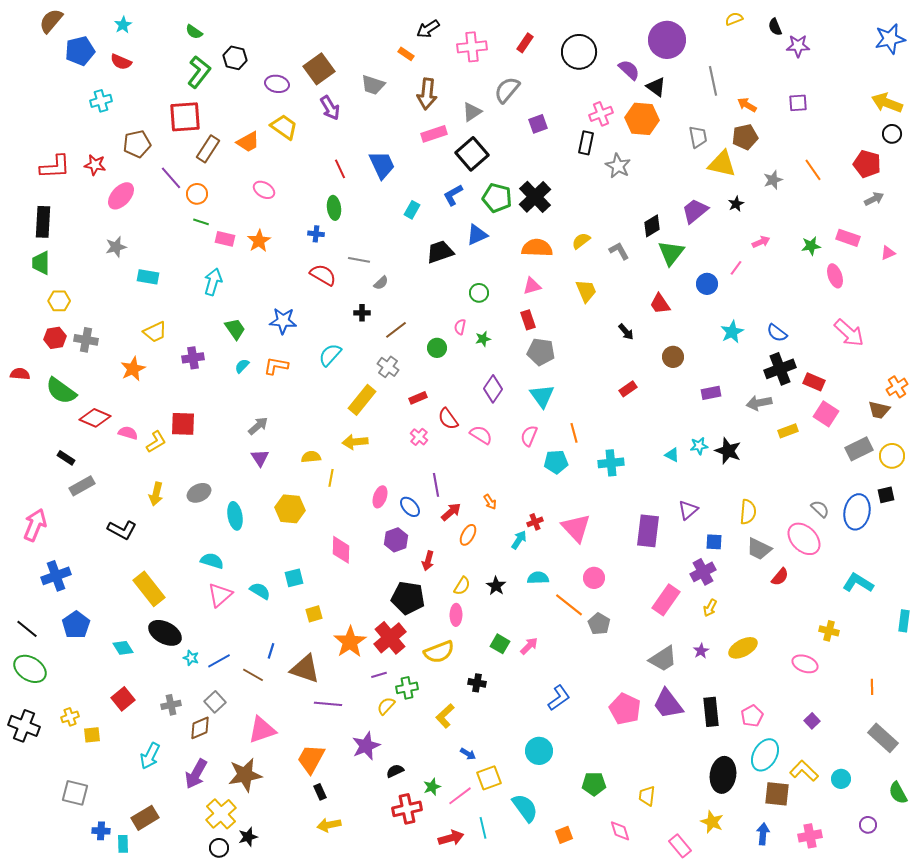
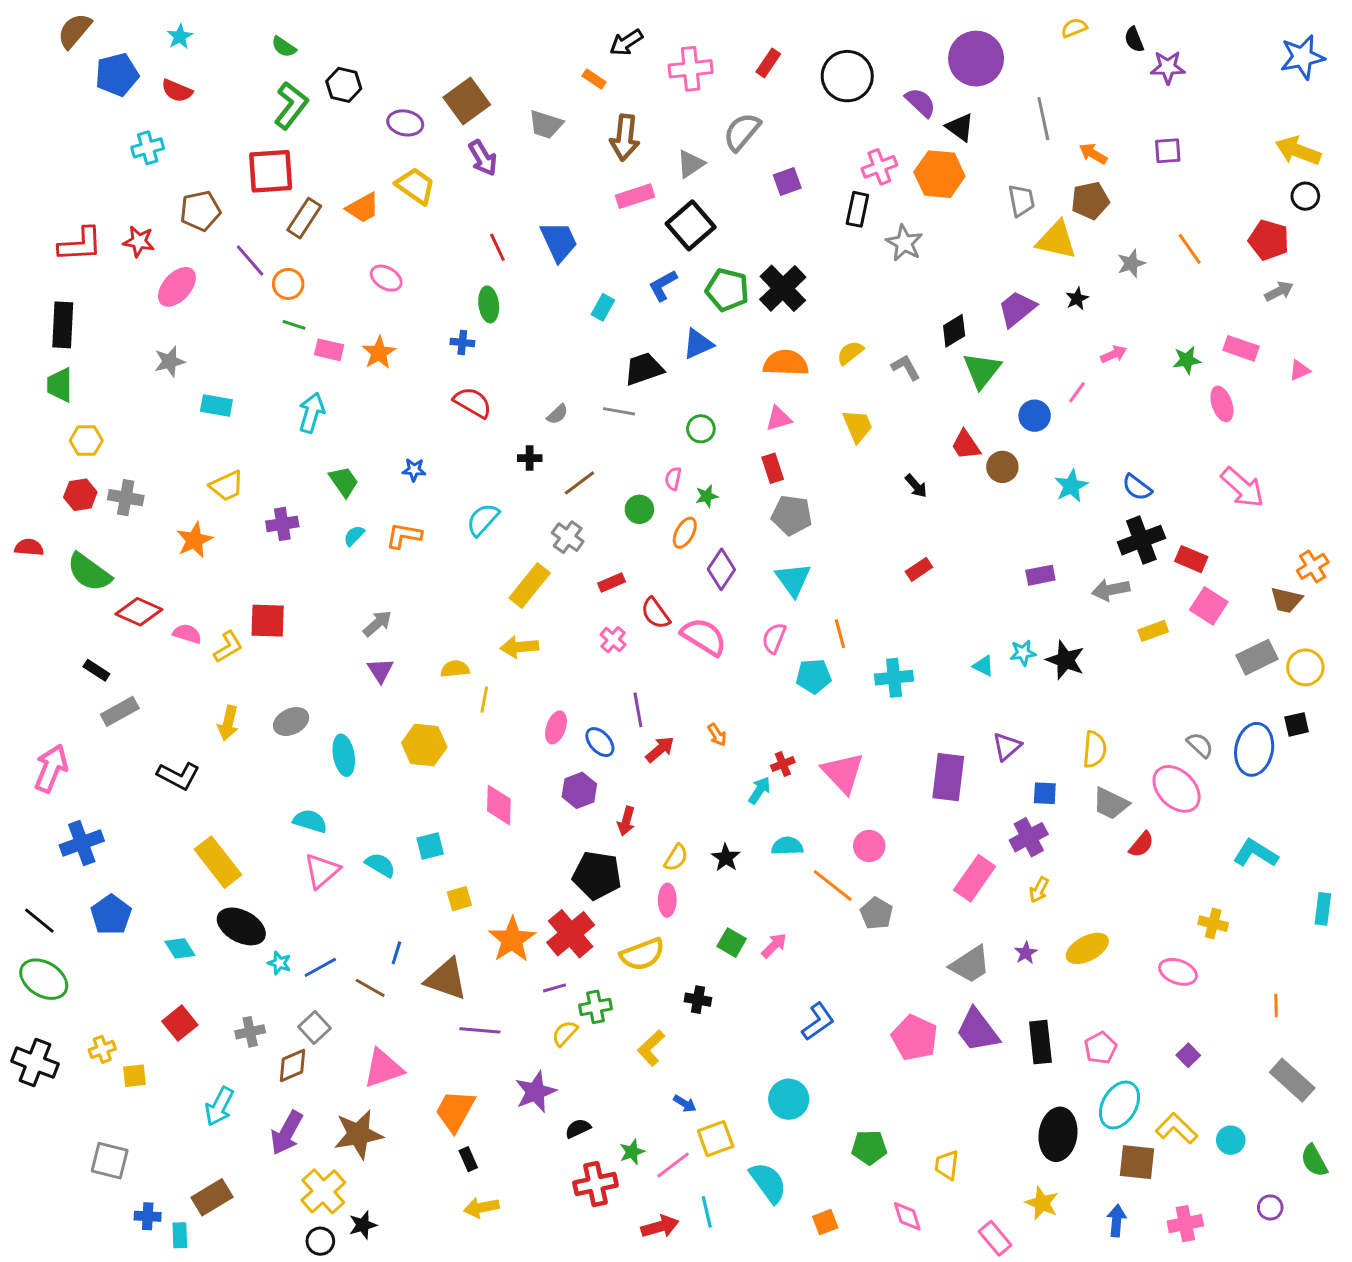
gray line: (359, 260) -> (619, 411), moved
blue star: (283, 321) -> (414, 470), size x0.6
brown circle: (673, 357) -> (1002, 467), moved
pink semicircle: (481, 435) -> (704, 637), size x1.4
orange ellipse: (468, 535) -> (685, 533), moved

